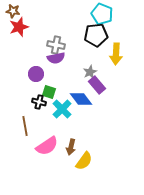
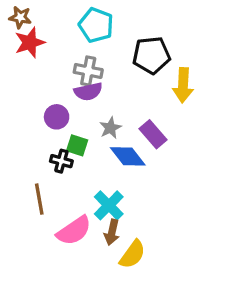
cyan pentagon: (102, 14) -> (96, 25), moved
gray star: (90, 72) -> (110, 128), moved
cyan cross: (62, 109) -> (109, 205), moved

